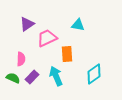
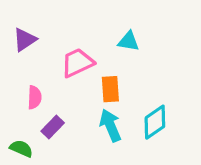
purple triangle: (27, 24) -> (25, 40), moved
cyan arrow: (56, 76) -> (110, 125), moved
green semicircle: (13, 78) -> (21, 148), moved

